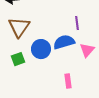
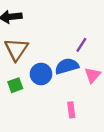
purple line: (77, 23) -> (81, 45), turned 40

